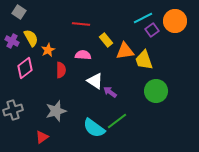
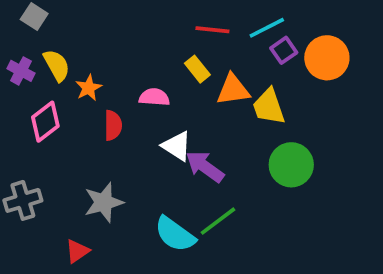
orange circle: (175, 21) -> (327, 58), moved
red line: (81, 24) -> (212, 30), moved
purple arrow: (110, 92) -> (205, 167), size x1.5

